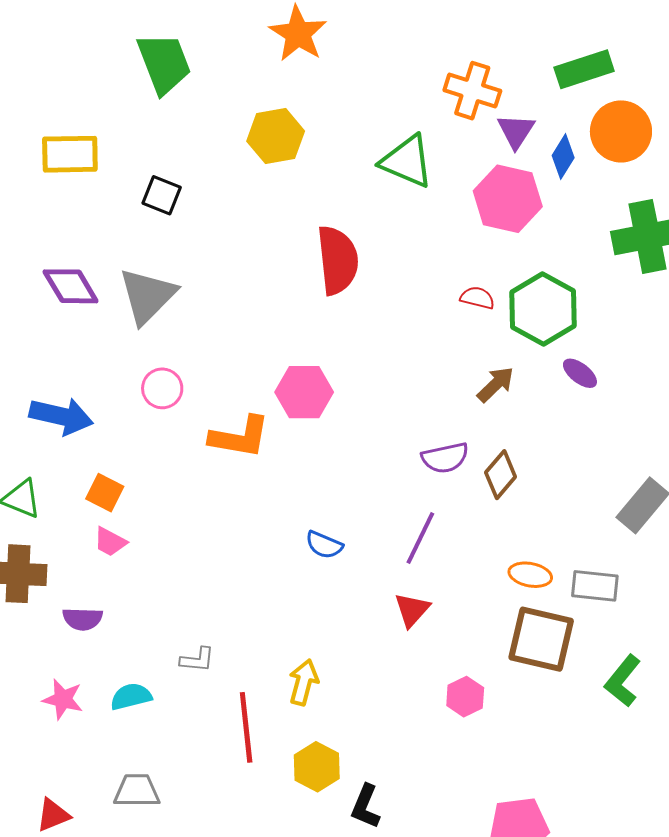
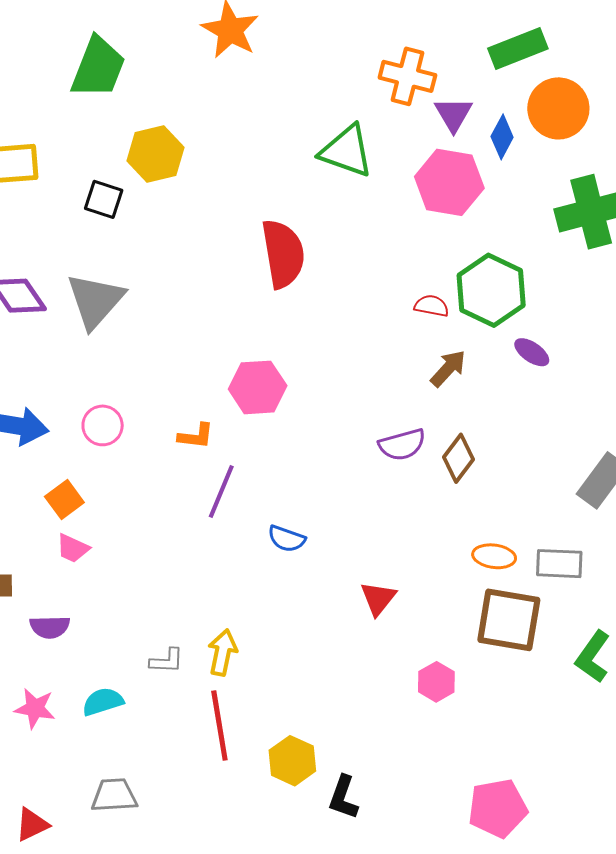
green trapezoid: (164, 63) -> (98, 67), turned 46
yellow hexagon: (276, 136) -> (155, 154), moved
red semicircle: (477, 298) -> (432, 306), moved
pink circle: (162, 388) -> (103, 425), moved
orange L-shape: (240, 437) -> (196, 436), size x0.6
orange square: (105, 493) -> (64, 500), turned 30
purple line: (420, 538) -> (221, 491), moved
yellow arrow: (304, 682) -> (223, 652), moved

